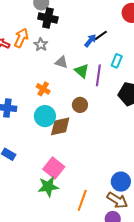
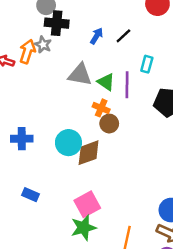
blue arrow: (90, 41) -> (97, 36), moved
gray star: (41, 45) -> (43, 45), moved
gray triangle: (61, 62) -> (80, 75), size x1.5
orange cross: (43, 89) -> (101, 108), moved
pink square: (54, 168) -> (87, 204), turned 30

